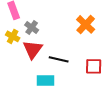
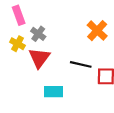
black line: (59, 59) -> (81, 64), moved

